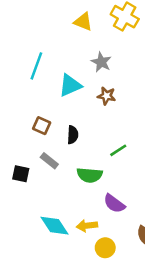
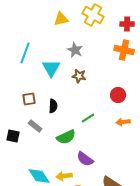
yellow triangle: (83, 22) -> (61, 19), turned -35
cyan triangle: (70, 85) -> (51, 68), turned -36
brown square: (42, 126) -> (29, 99), turned -32
green semicircle: (90, 175) -> (66, 137), turned -30

